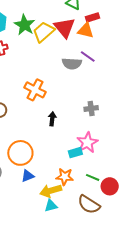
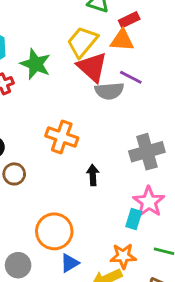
green star: (25, 25) -> (35, 64), moved
red triangle: (65, 28) -> (92, 67), moved
yellow trapezoid: (44, 32) -> (82, 42), moved
gray cross: (91, 108) -> (147, 152), size x1.6
cyan rectangle: (75, 153) -> (134, 219), turned -48

